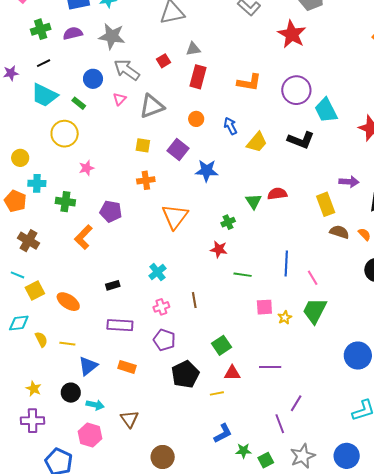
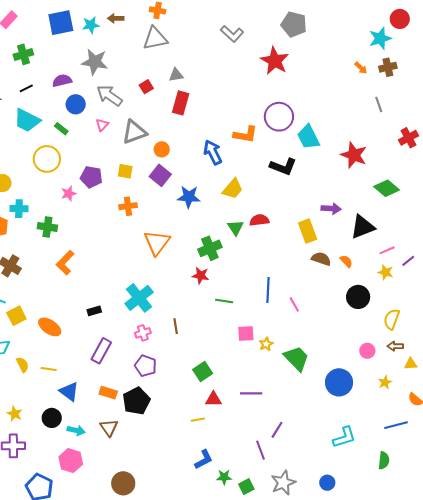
purple semicircle: (73, 33) -> (62, 81), moved
orange L-shape: (249, 82) -> (245, 134), moved
orange circle: (196, 119) -> (162, 149), moved
blue arrow: (230, 126) -> (213, 152), size x1.4
yellow trapezoid: (257, 142) -> (233, 189), moved
purple pentagon: (111, 211) -> (91, 177), moved
green cross: (228, 222) -> (210, 248), size x1.6
cyan cross: (157, 272) -> (139, 298), size x1.6
green trapezoid: (315, 311) -> (296, 358), moved, turned 108
purple rectangle: (120, 325) -> (101, 351), turned -65
blue triangle: (88, 366) -> (69, 392), turned -45
black pentagon: (185, 374) -> (136, 401), moved
brown triangle: (130, 419) -> (109, 428), moved
blue circle: (347, 456) -> (327, 483), size x0.6
brown circle: (163, 457) -> (123, 483), moved

